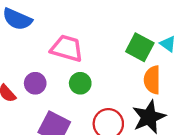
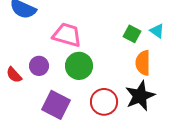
green square: (140, 47) -> (132, 34), size x0.7
green circle: (80, 83) -> (79, 66), size x1.4

